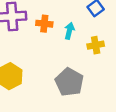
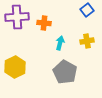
cyan arrow: (69, 31) -> (60, 43), moved

